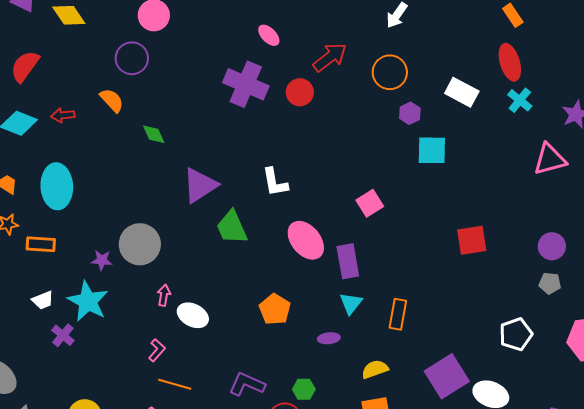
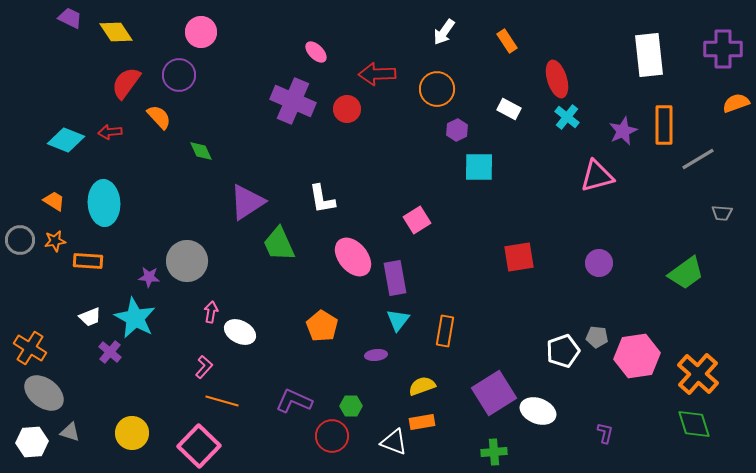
orange rectangle: (513, 15) -> (507, 41), moved
red arrow: (330, 57) -> (377, 74), turned -144
red semicircle: (25, 66) -> (126, 83), moved
white rectangle: (462, 92) -> (509, 109), size x0.7
gray pentagon: (550, 283) -> (597, 337), moved

